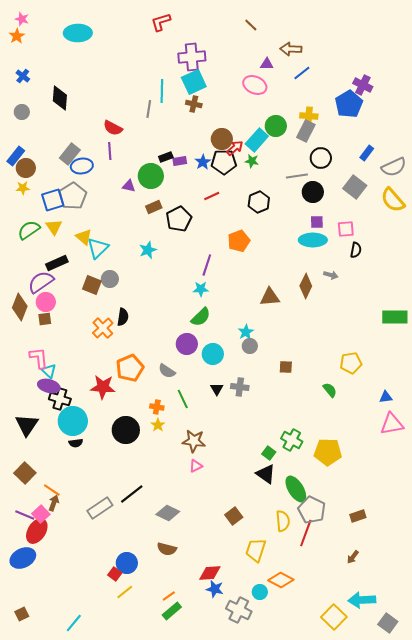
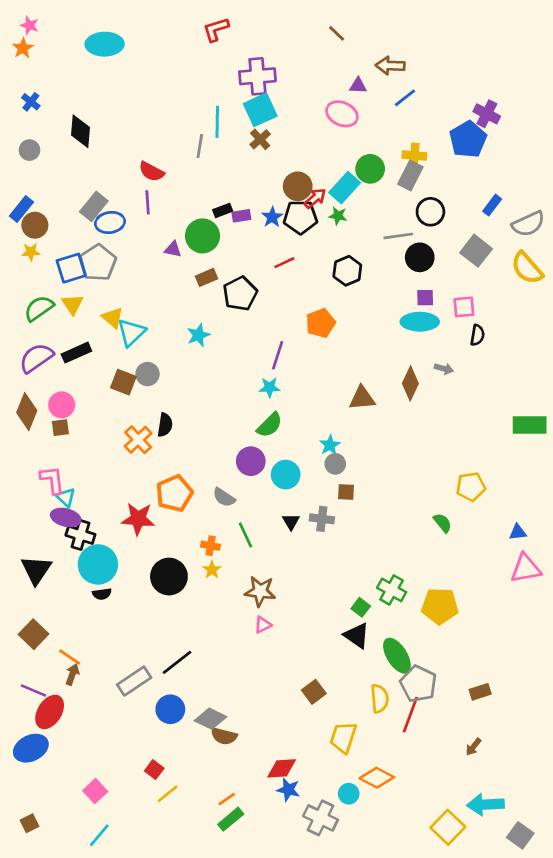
brown cross: (194, 104) -> (260, 139), turned 35
purple semicircle: (41, 282) -> (36, 358), moved
brown square: (286, 367) -> (346, 492), moved
gray diamond: (168, 513) -> (211, 719), moved
pink square: (41, 514) -> (95, 791), moved
blue circle: (127, 563) -> (170, 709), moved

